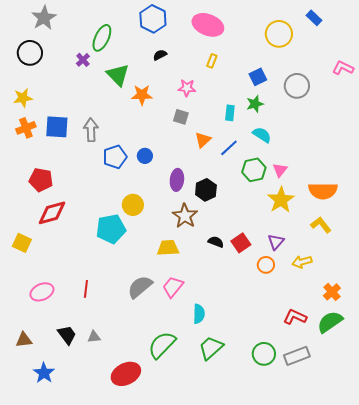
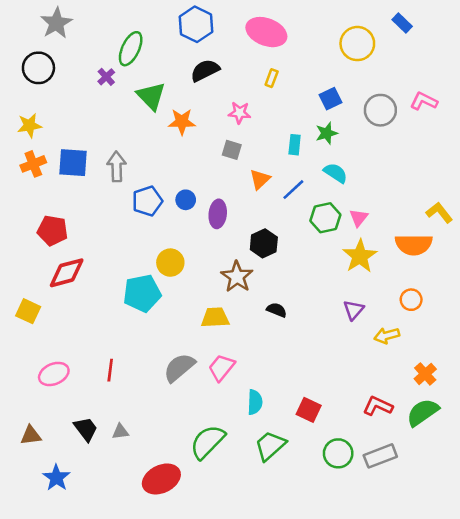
black semicircle: (160, 55) -> (205, 70), size x1.6
pink L-shape: (343, 68) -> (424, 101), moved
purple ellipse: (177, 180) -> (218, 214), moved
yellow L-shape: (321, 225) -> (439, 213), moved
red square: (241, 243) -> (309, 410), moved, turned -30
orange circle: (266, 265) -> (411, 300), moved

